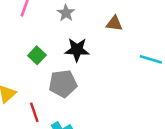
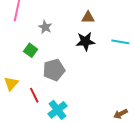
gray star: (66, 13) -> (45, 27), moved
black star: (77, 50) -> (85, 41), moved

